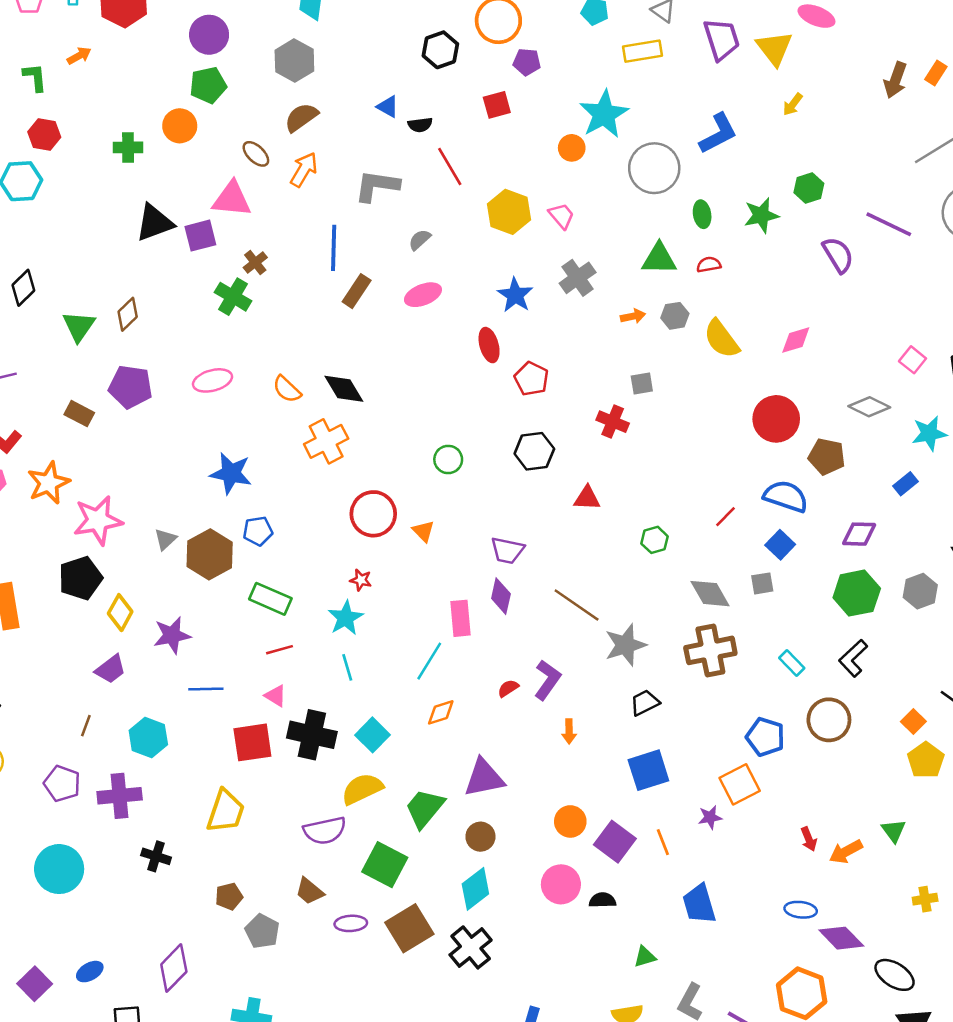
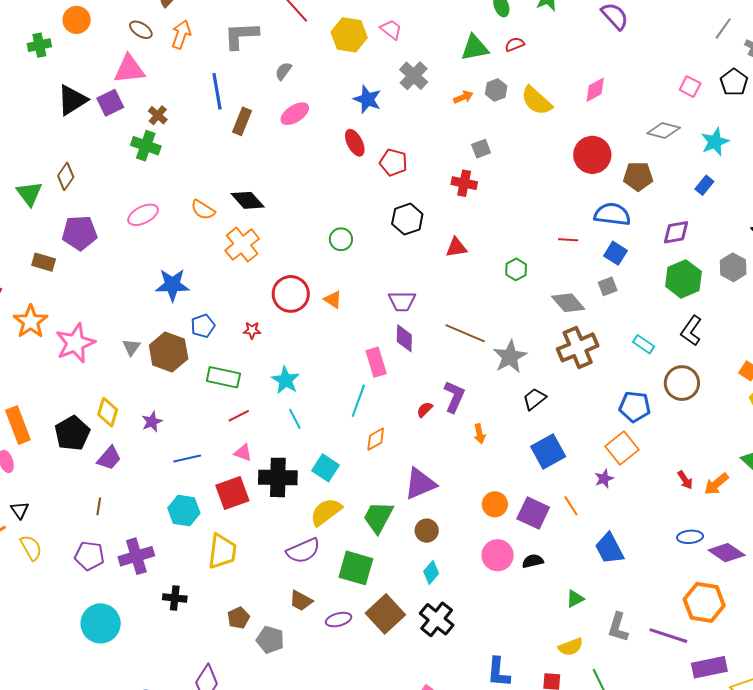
red line: (726, 517) -> (568, 240), turned 60
black pentagon: (80, 578) -> (72, 433), moved
red star: (361, 580) -> (252, 330), moved
purple star: (172, 635) -> (152, 422), size x0.7
cyan hexagon: (148, 737) -> (184, 511), moved
cyan diamond: (475, 889) -> (431, 572), size x0.7

